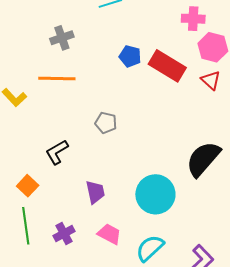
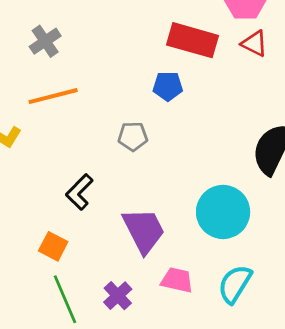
blue pentagon: (130, 56) -> (168, 86), moved
purple trapezoid: (95, 192) -> (144, 230), size x1.5

